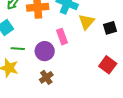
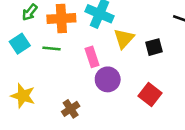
green line: (18, 49) -> (52, 48), moved
purple circle: (45, 51) -> (108, 79), moved

